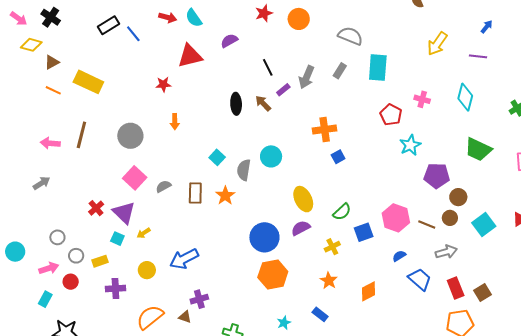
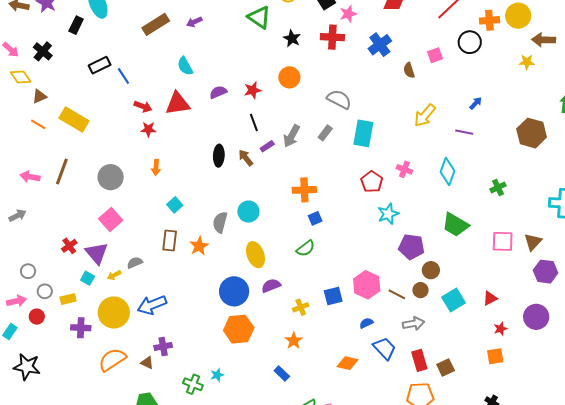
red star: (264, 13) -> (253, 90), moved
red arrow: (168, 17) -> (143, 106), moved
yellow diamond: (31, 45) -> (21, 77), turned 35
cyan square: (217, 157) -> (175, 205), moved
gray semicircle: (163, 186) -> (135, 263), moved
yellow ellipse: (303, 199) -> (255, 255), moved
green semicircle: (342, 212) -> (306, 248), moved
yellow circle: (147, 270) -> (114, 312), size x1.8
orange diamond: (368, 291) -> (347, 363), moved, turned 35
cyan star: (284, 323) -> (217, 375), moved

